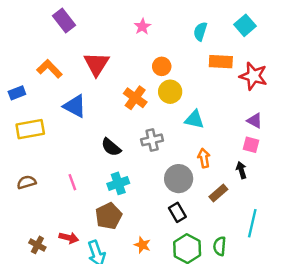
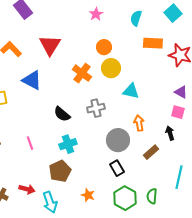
pink star: (142, 27) -> (96, 14), moved

